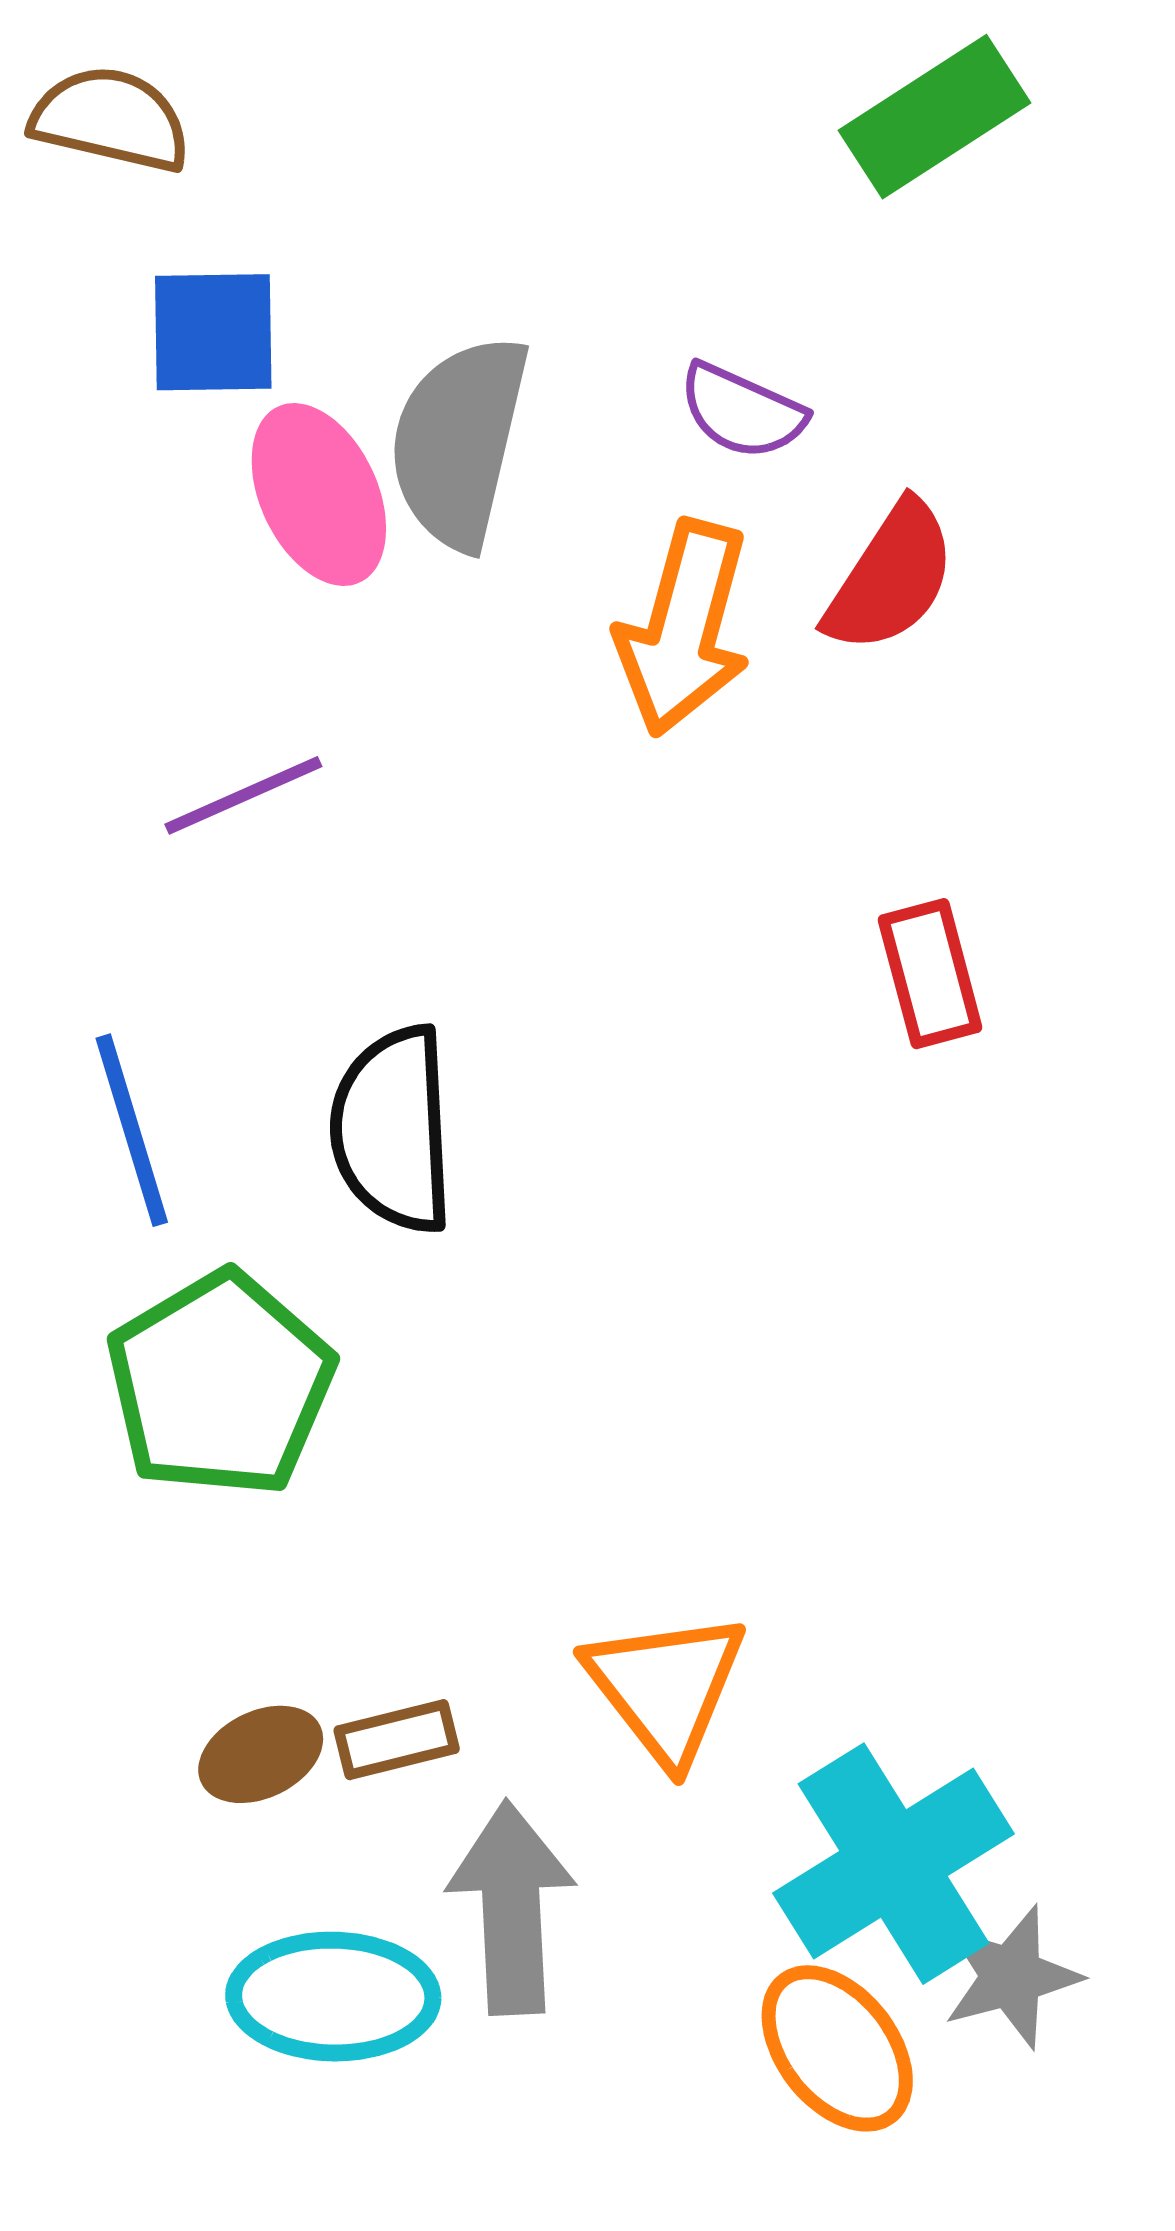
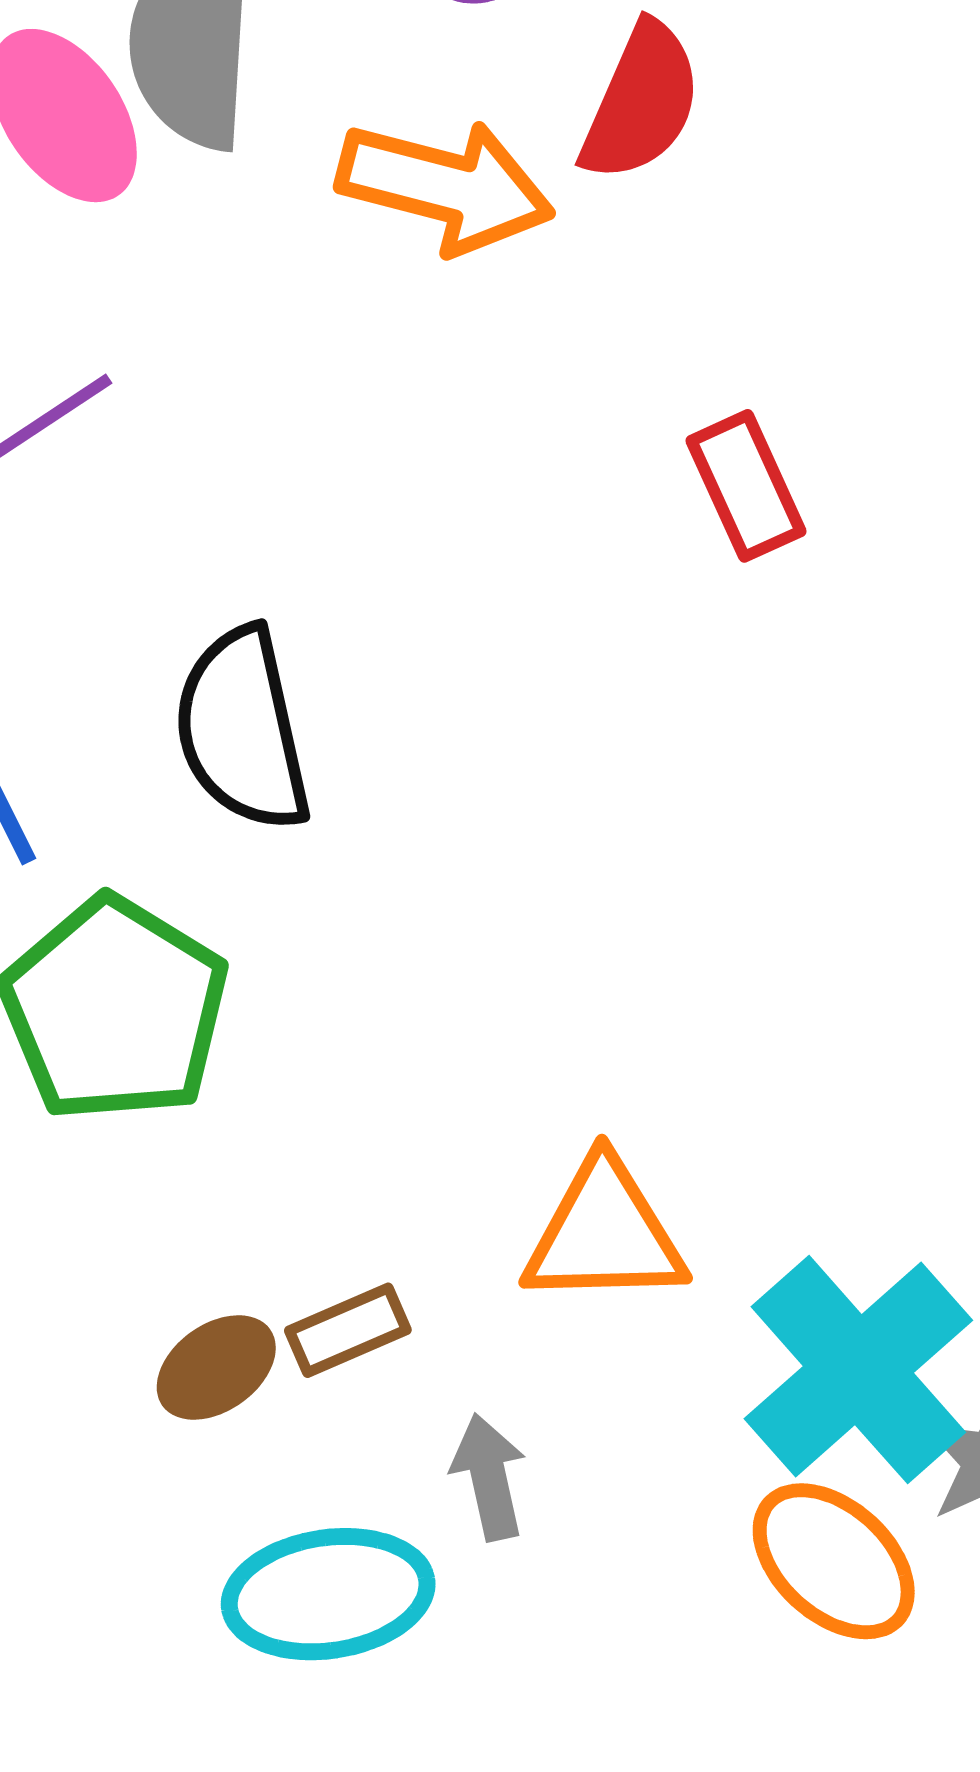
orange arrow: (684, 628) -> (445, 186), turned -81
orange triangle: (666, 1687) -> (604, 1234), turned -44
gray arrow: (511, 1908) -> (489, 1477), size x0.6

